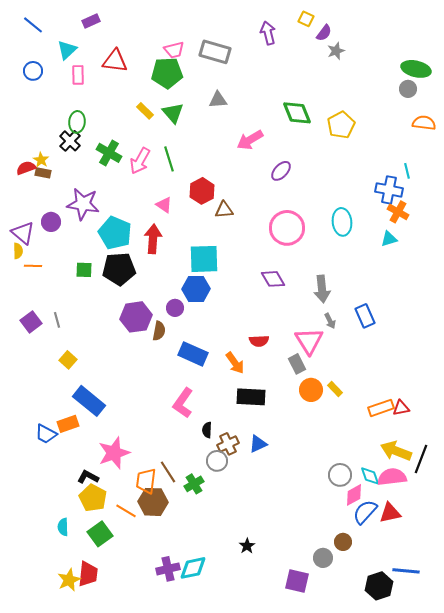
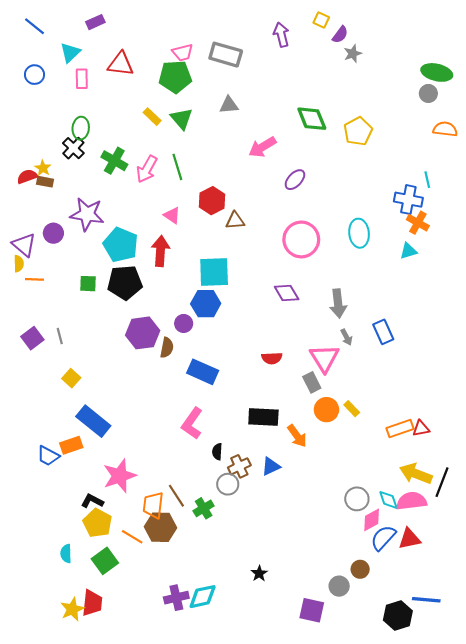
orange arrow: (235, 363) -> (297, 436), moved

